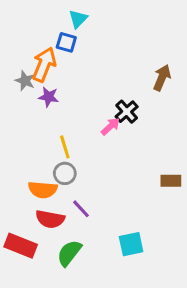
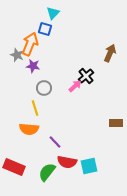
yellow line: (65, 147) -> (35, 108), moved
gray circle: (65, 173) -> (44, 88), moved
red semicircle: (50, 219) -> (67, 162), moved

